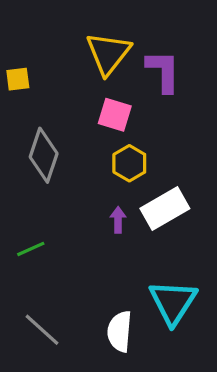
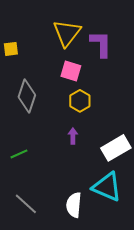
white rectangle: (165, 209) -> (116, 148), moved
cyan triangle: (173, 302) -> (107, 187), turned -40

